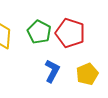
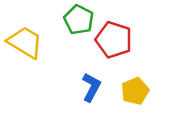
green pentagon: (39, 32) -> (79, 20), moved

